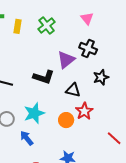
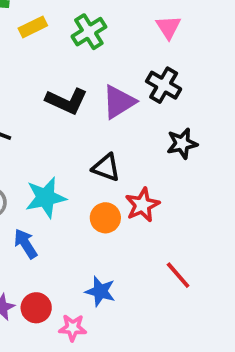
yellow rectangle: (18, 26) -> (33, 27), turned 48
black L-shape: (44, 77) -> (67, 101), moved
black triangle: (73, 90) -> (106, 167), moved
red line: (114, 138) -> (178, 275), moved

